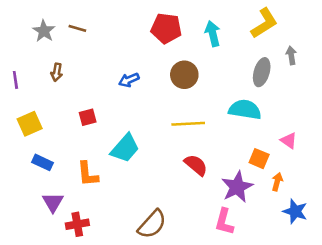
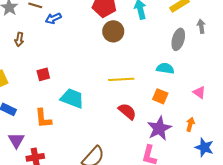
brown circle: (184, 75) -> (113, 31), moved
blue arrow: (129, 80) -> (53, 18), moved
cyan semicircle: (245, 110) -> (165, 68), size x0.7
cyan trapezoid: (125, 148) -> (72, 98), turned -110
orange square: (259, 159) -> (160, 96), moved

